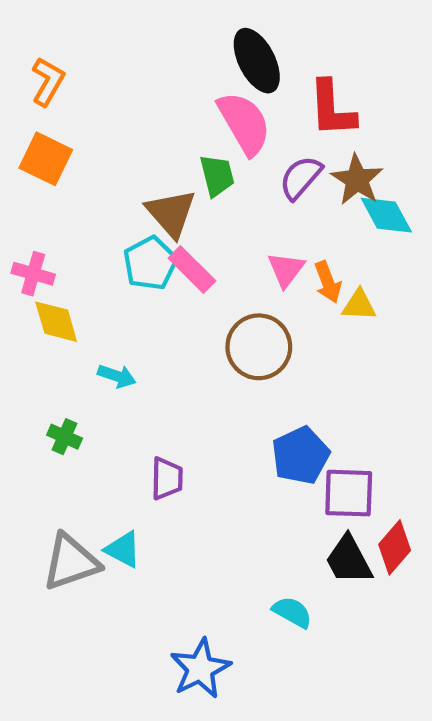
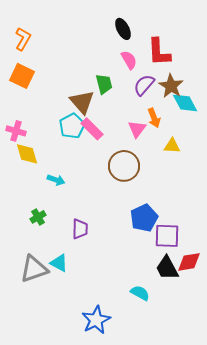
black ellipse: (257, 61) -> (123, 29), size x0.7
pink semicircle: (244, 123) -> (129, 60), moved, size x0.6
orange arrow: (328, 282) -> (154, 118), moved
green cross: (65, 437) -> (38, 217), moved, turned 35
red diamond: (395, 547) -> (189, 262), turned 40

